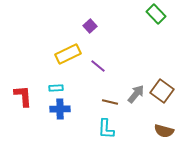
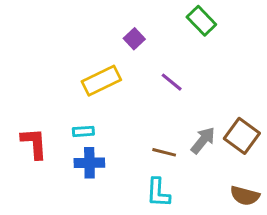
green rectangle: (156, 14) -> (201, 21), moved
purple line: (98, 66) -> (172, 82), moved

